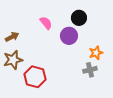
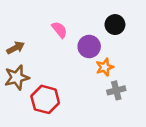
black circle: (79, 18) -> (115, 25), moved
orange star: (96, 53) -> (105, 67), moved

